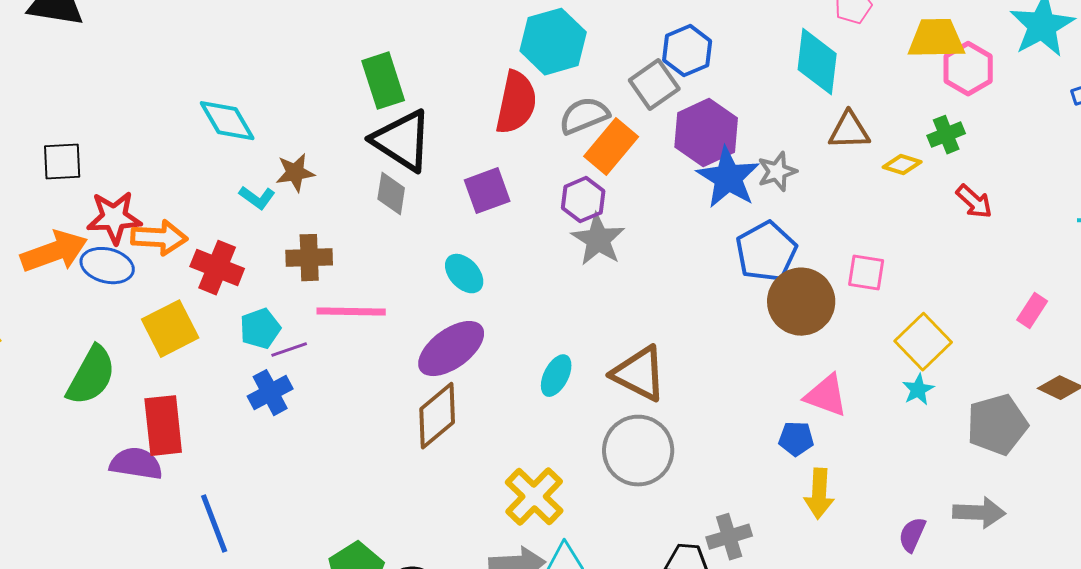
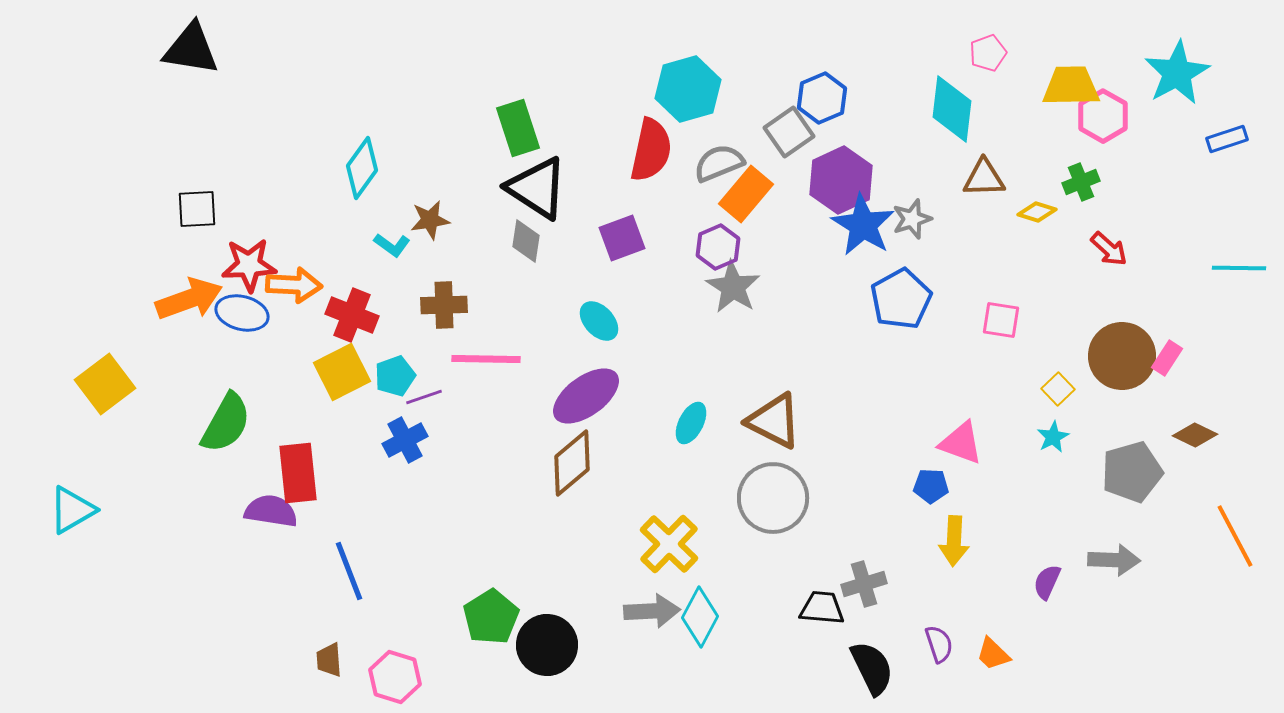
cyan diamond: (227, 121) -> (362, 168), turned 66
brown circle: (801, 302) -> (1122, 356), moved
yellow square: (170, 329) -> (342, 372), moved
yellow square: (923, 342) -> (1058, 389), size x0.6

